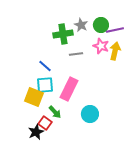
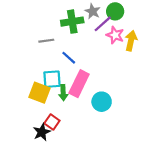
purple line: (115, 30) -> (103, 24), moved, turned -30
gray line: (76, 54) -> (46, 41), moved
blue line: (45, 66) -> (69, 58), moved
green arrow: (55, 112) -> (63, 93), moved, turned 40
cyan circle: (90, 114) -> (102, 102), moved

